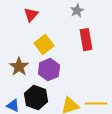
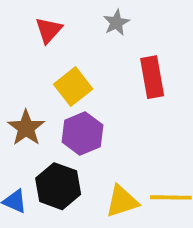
gray star: (77, 11) -> (116, 23), moved

